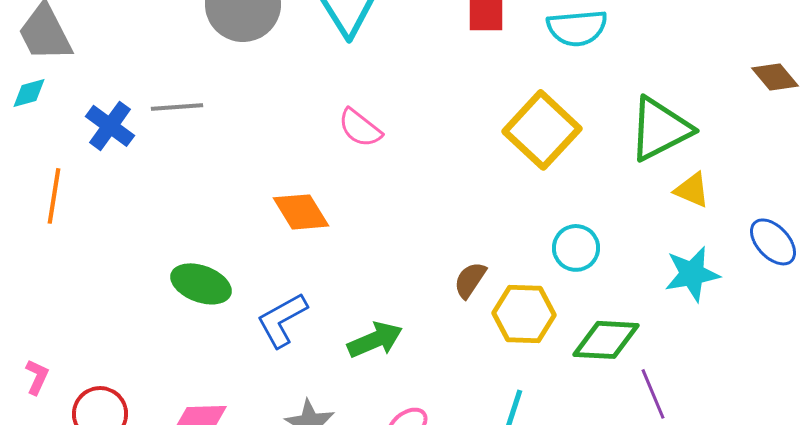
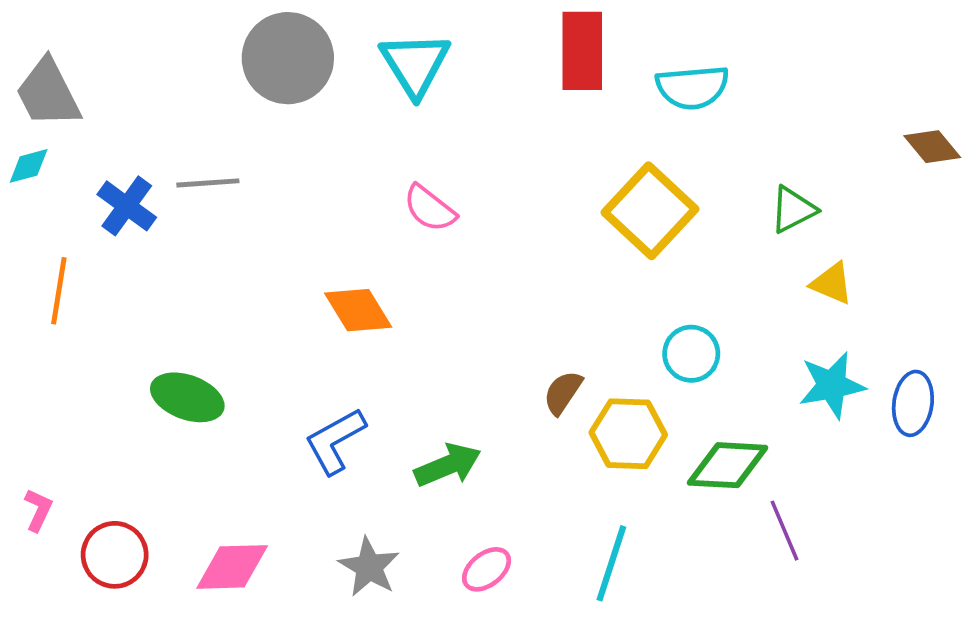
green triangle: (660, 129) -> (793, 210), size x0.6
blue ellipse: (773, 242) -> (913, 403), moved, turned 51
green ellipse: (201, 284) -> (187, 397), moved

